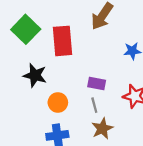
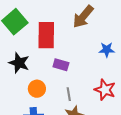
purple rectangle: (97, 83) -> (61, 65), moved

